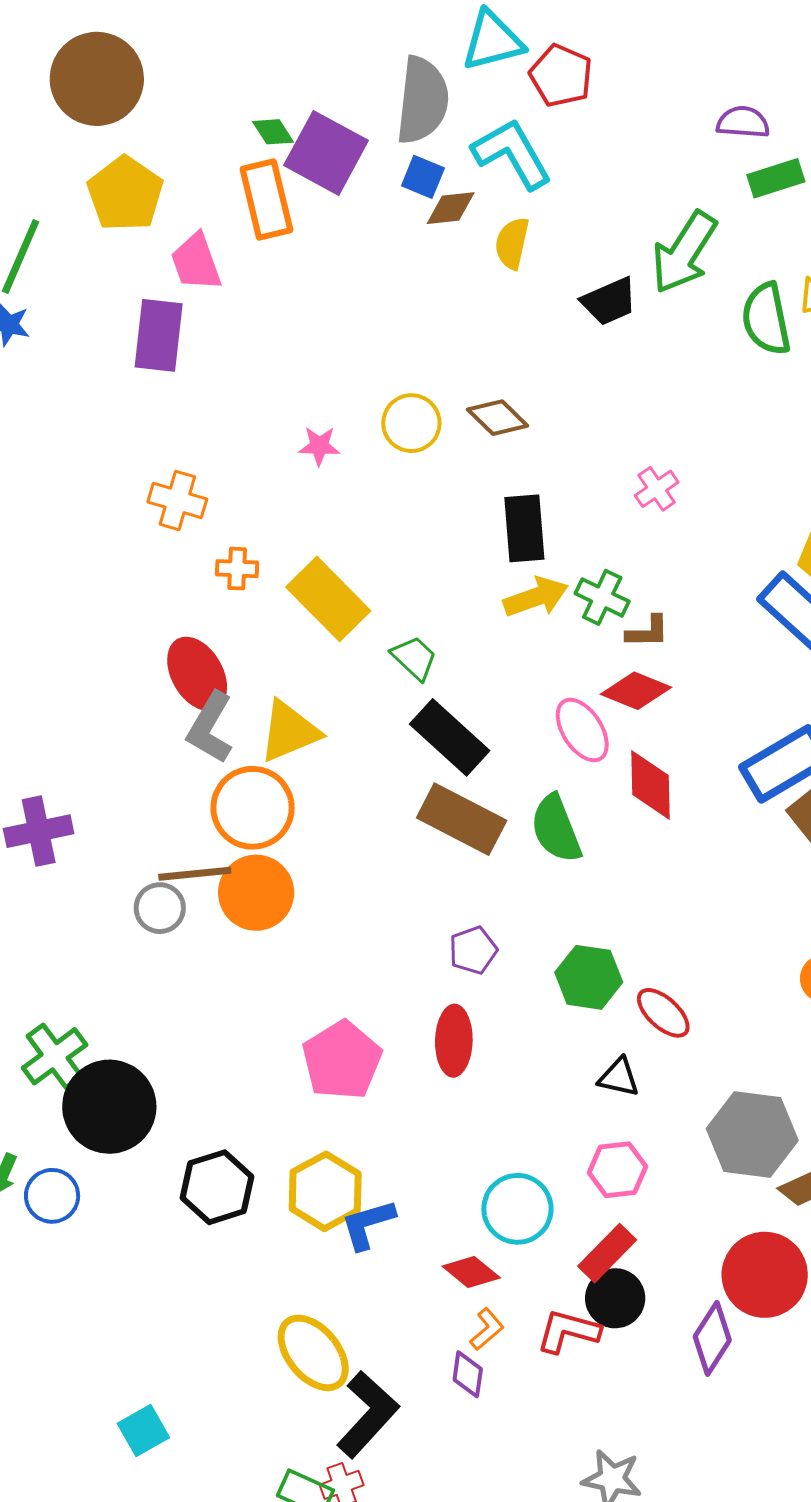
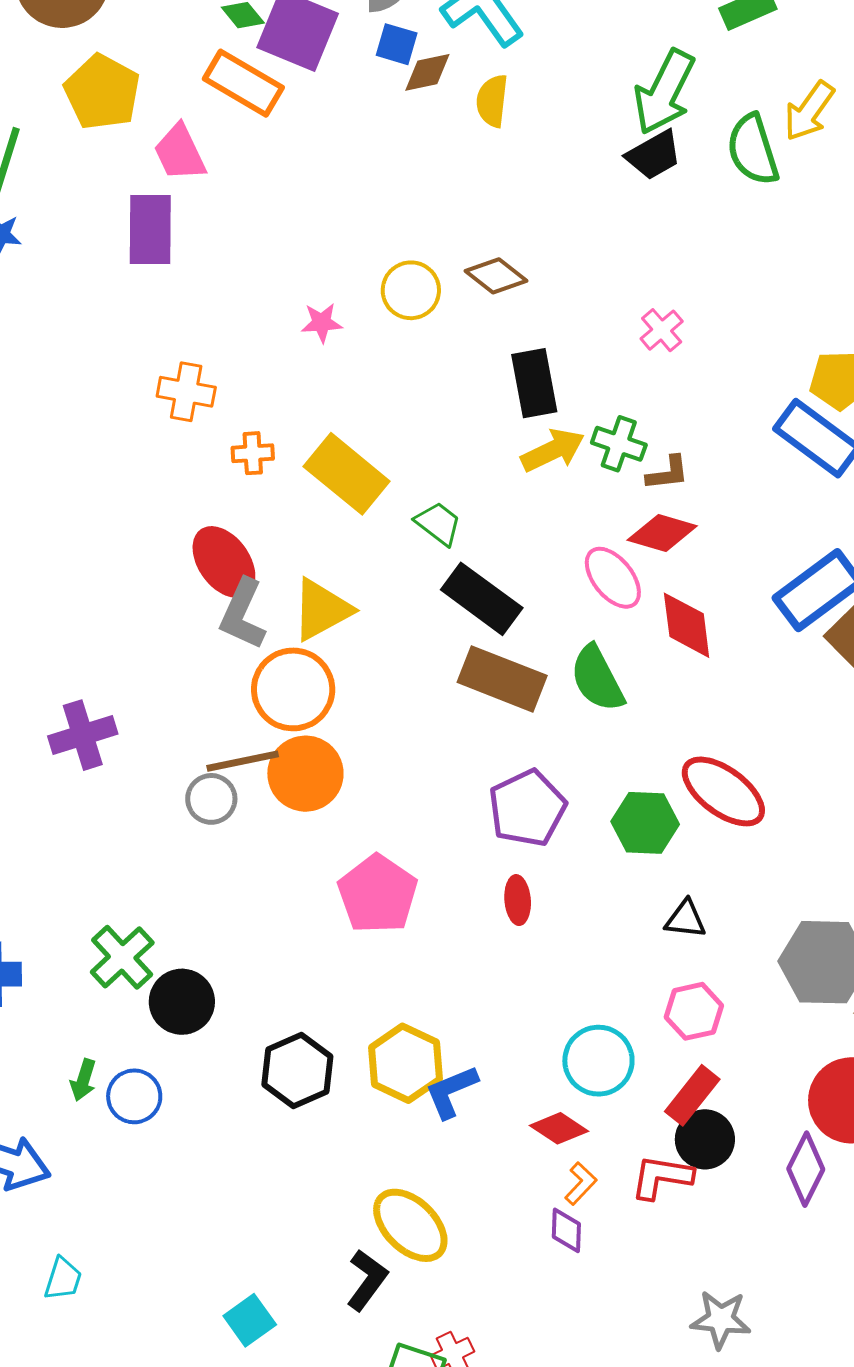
orange rectangle: (266, 200) -> (243, 83), turned -40
black trapezoid: (609, 301) -> (654, 155), moved
purple pentagon: (473, 950) -> (527, 808), size x1.6
red ellipse: (663, 1013) -> (723, 791), moved, size x1.5
red ellipse: (454, 1041) -> (518, 900), size x0.7
pink pentagon: (342, 1060) -> (378, 894), moved
black circle: (109, 1107) -> (182, 1002), size x0.7
black L-shape: (368, 1414) -> (367, 1280), moved, size x0.7

